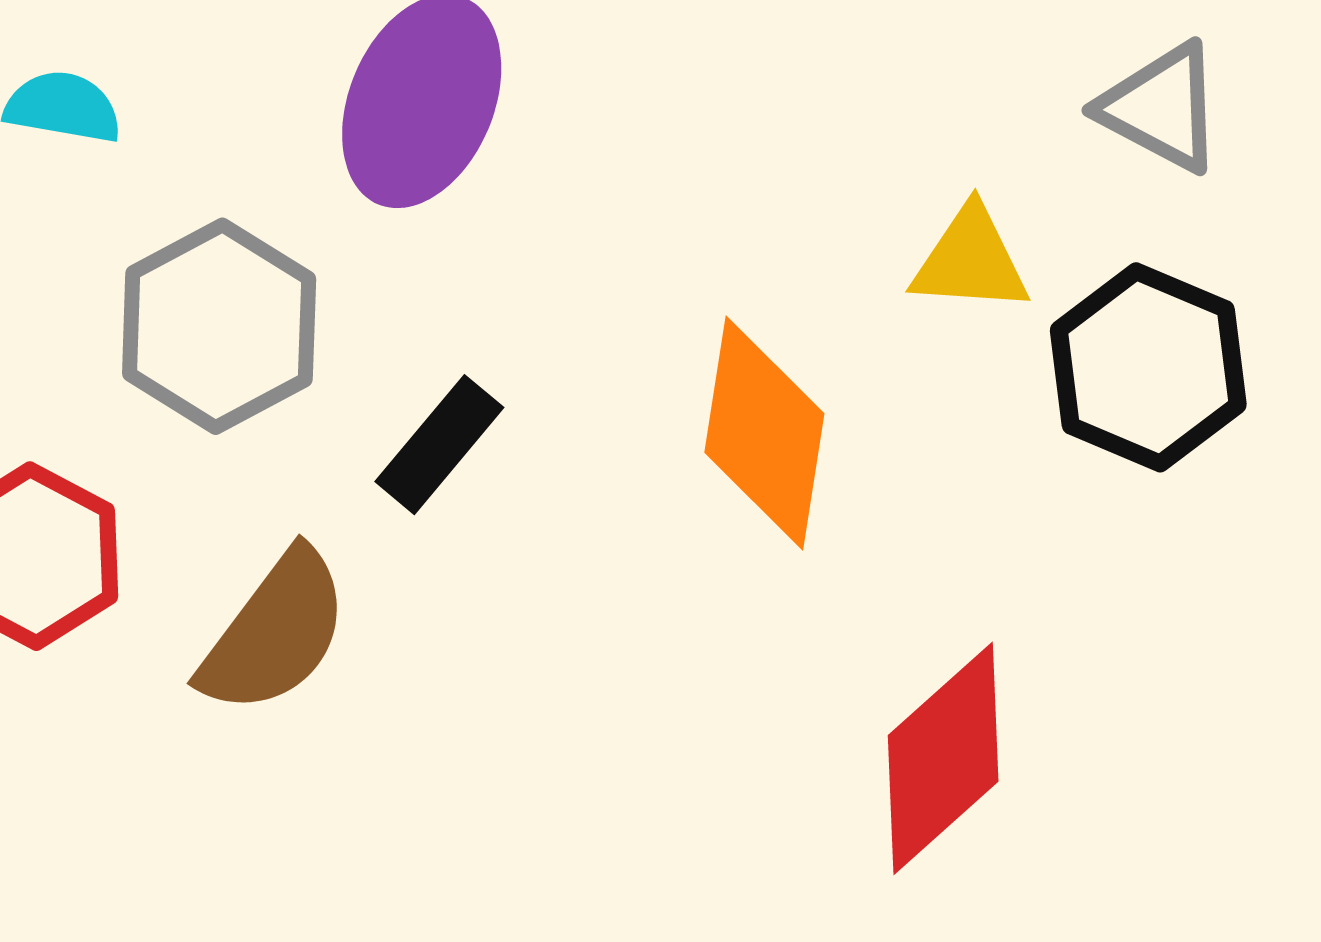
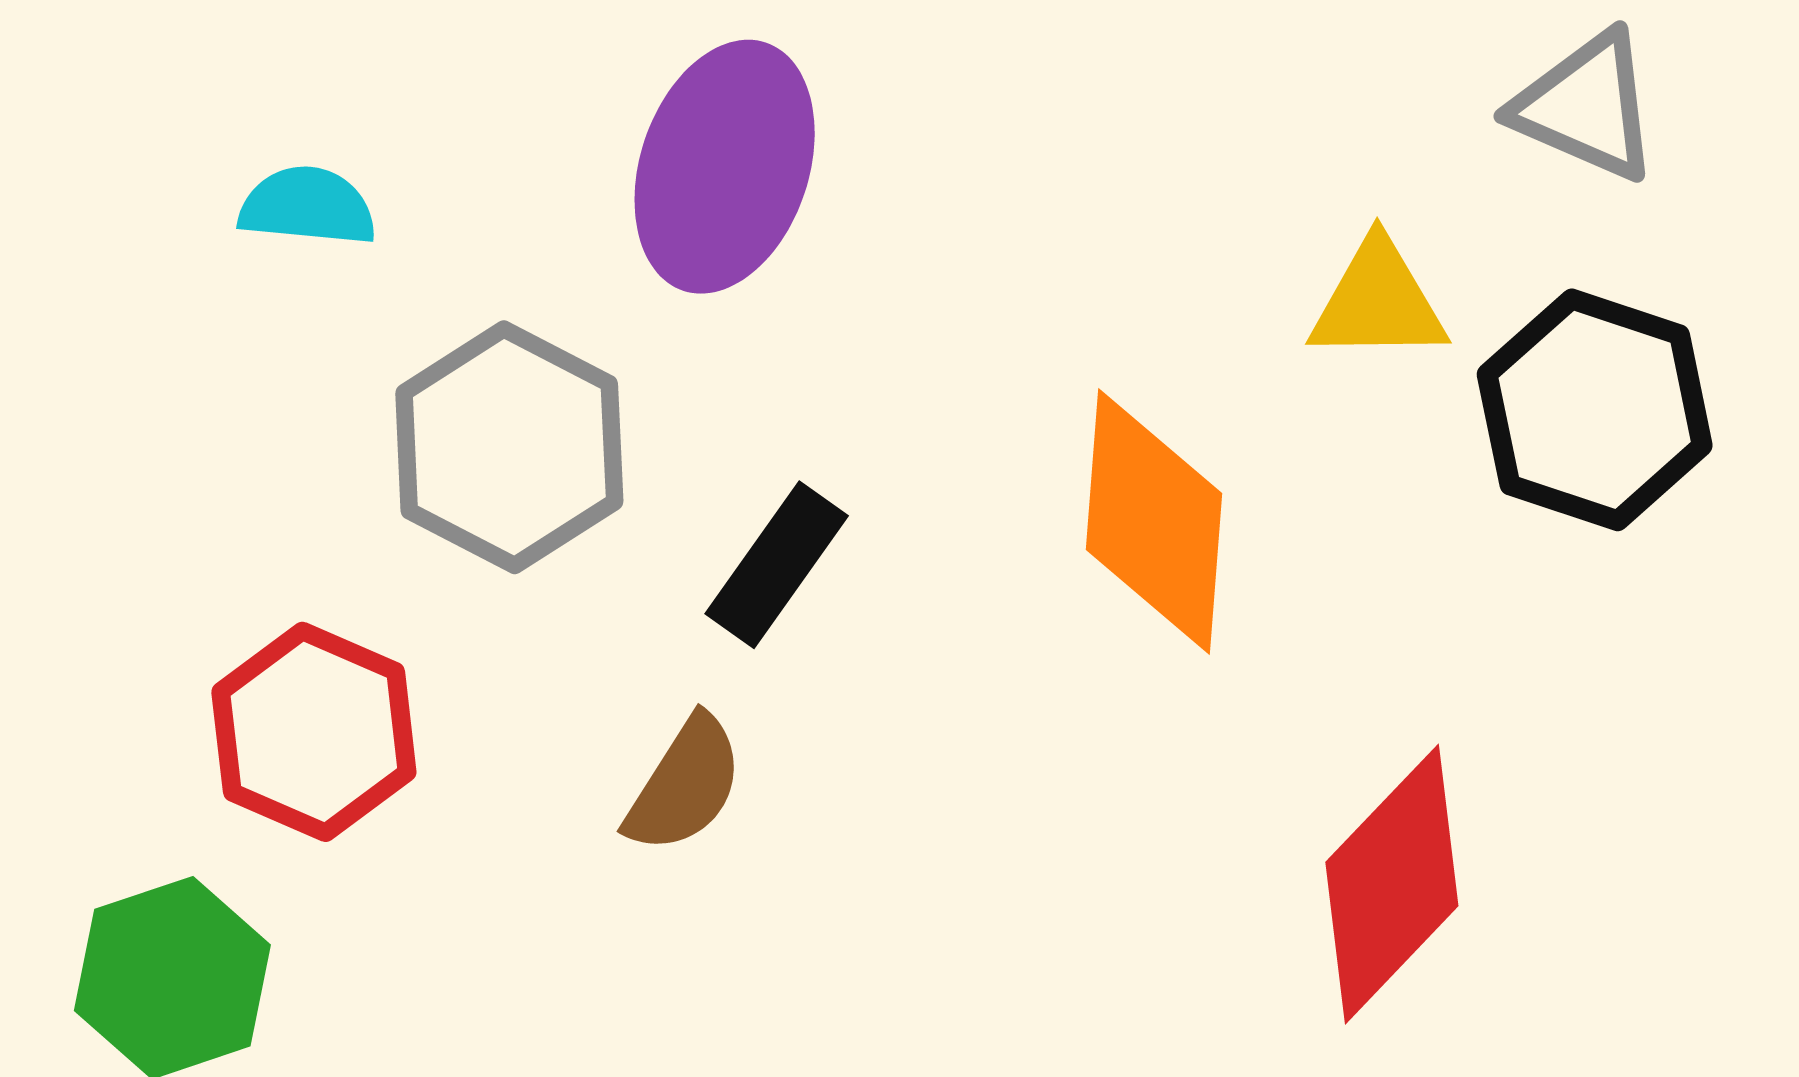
brown semicircle: (275, 632) -> (685, 785), moved, size x0.7

